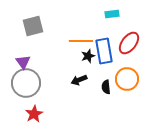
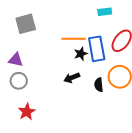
purple triangle: (23, 62) -> (16, 60), turned -42
gray circle: (26, 83) -> (19, 81), size x0.6

